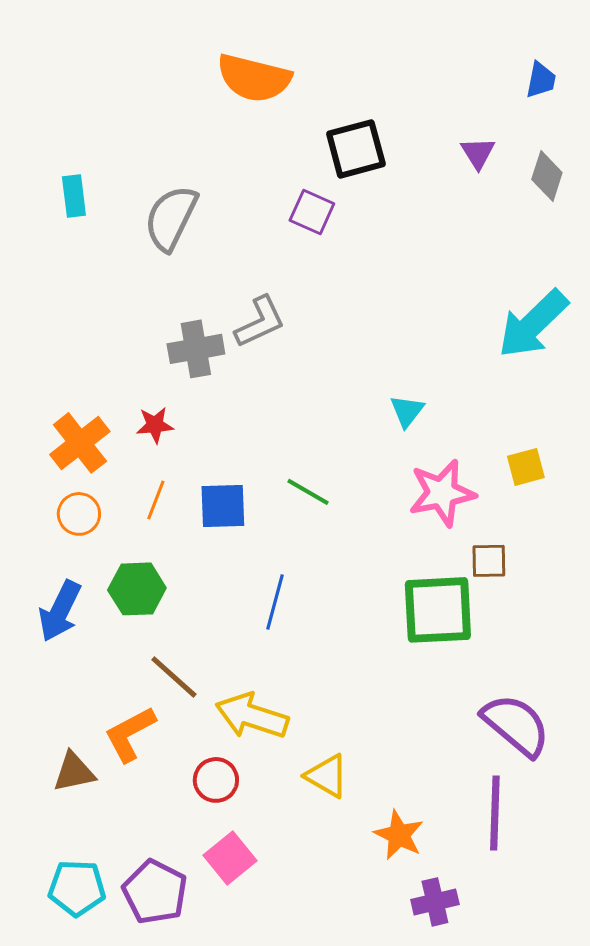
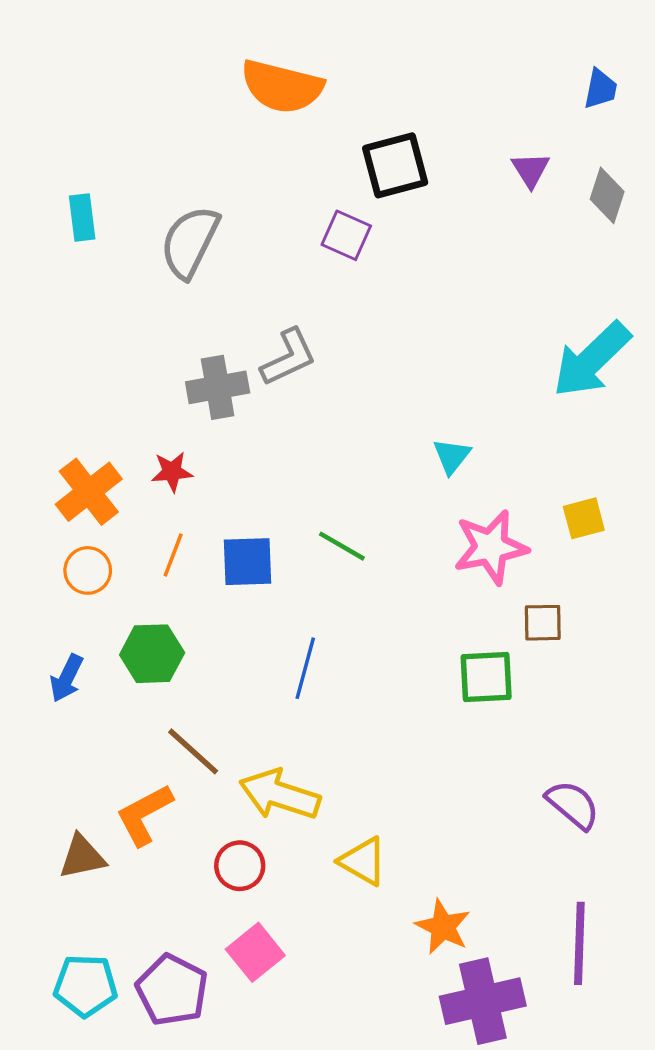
green square: (438, 610) -> (486, 677), size x0.7
blue arrow: (60, 611) -> (67, 678), size x0.7
purple semicircle: (516, 725) -> (573, 805), size x0.7
purple line: (495, 813) -> (579, 943), moved
purple cross: (435, 902) -> (483, 1001), size x1.6

